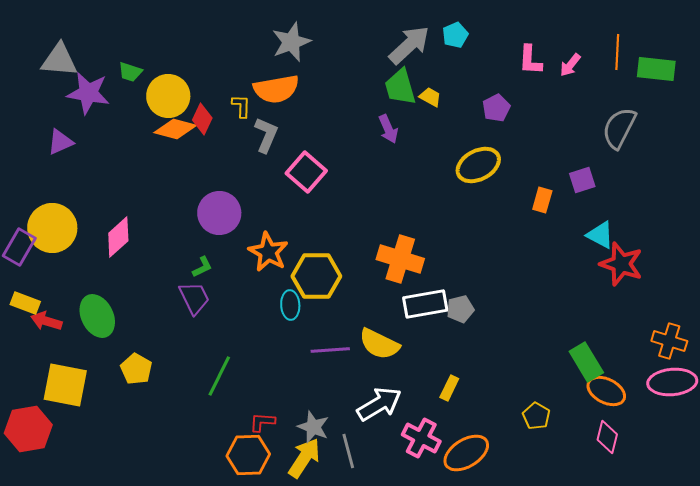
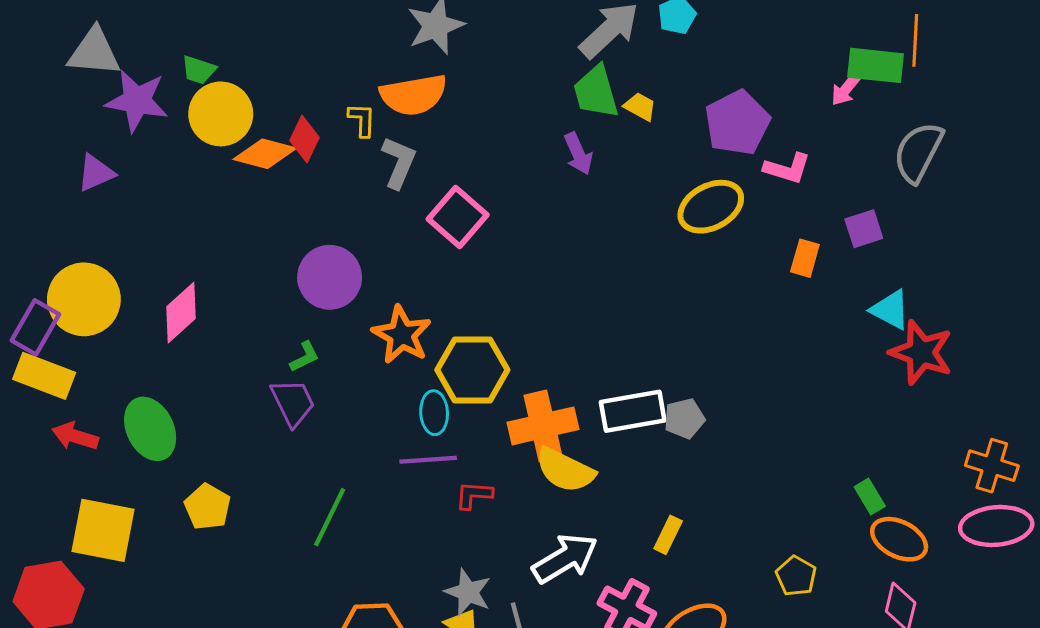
pink L-shape: (530, 60) -> (787, 168), moved, turned -76
pink arrow: (570, 65) -> (846, 89), moved
green rectangle: (656, 69) -> (876, 65), moved
yellow circle: (168, 96) -> (221, 114), moved
purple pentagon: (496, 108) -> (737, 123), size x1.6
orange cross: (400, 259) -> (543, 426), moved, turned -30
yellow rectangle: (25, 303) -> (44, 376), moved, size x1.4
purple line: (330, 350) -> (428, 460), moved
green rectangle: (586, 362) -> (870, 497), size x0.6
red L-shape: (262, 422) -> (474, 495), moved

